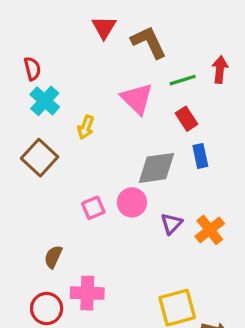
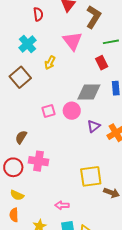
brown L-shape: (149, 42) -> (94, 17), turned 50
red semicircle: (32, 69) -> (38, 14), moved
pink triangle: (137, 99) -> (73, 41), moved
red rectangle: (186, 119) -> (102, 63), moved

